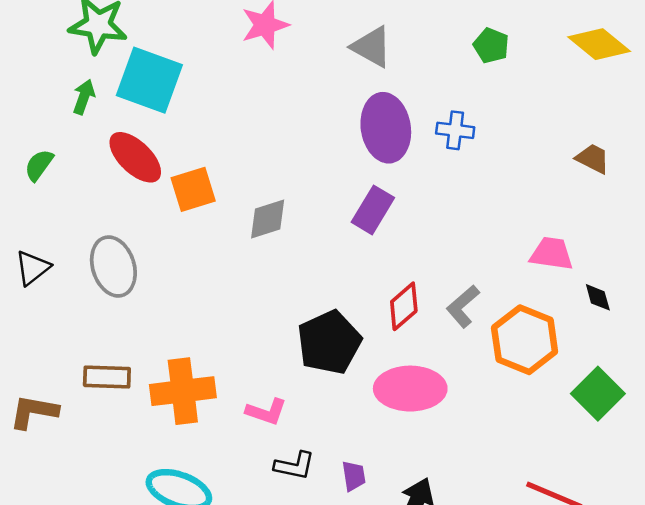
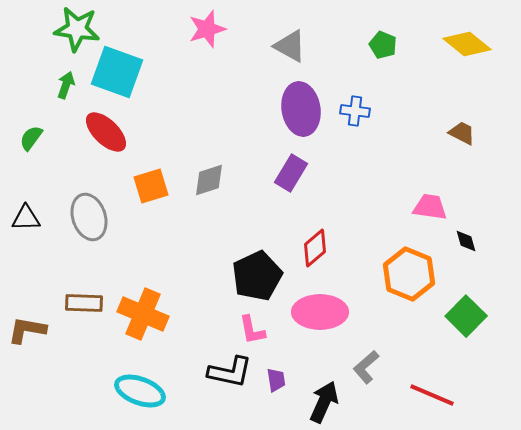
orange square: (193, 189) -> (151, 186), moved
black triangle: (32, 268) -> (26, 218), turned 36
gray L-shape: (463, 306) -> (366, 367), moved
orange cross: (183, 391) -> (143, 314), turned 30
pink L-shape: (266, 412) -> (252, 330), moved, turned 60
black L-shape: (295, 466) -> (230, 372), size x1.4

